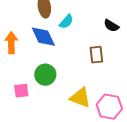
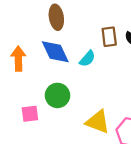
cyan semicircle: (66, 22) -> (87, 59), moved
brown rectangle: (96, 55) -> (109, 37), moved

